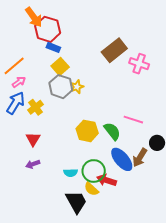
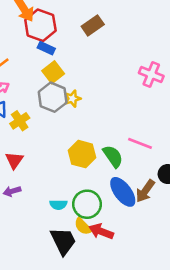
brown rectangle: (114, 50) -> (93, 25), moved, size x0.7
red arrow: (106, 180) -> (101, 231), moved

